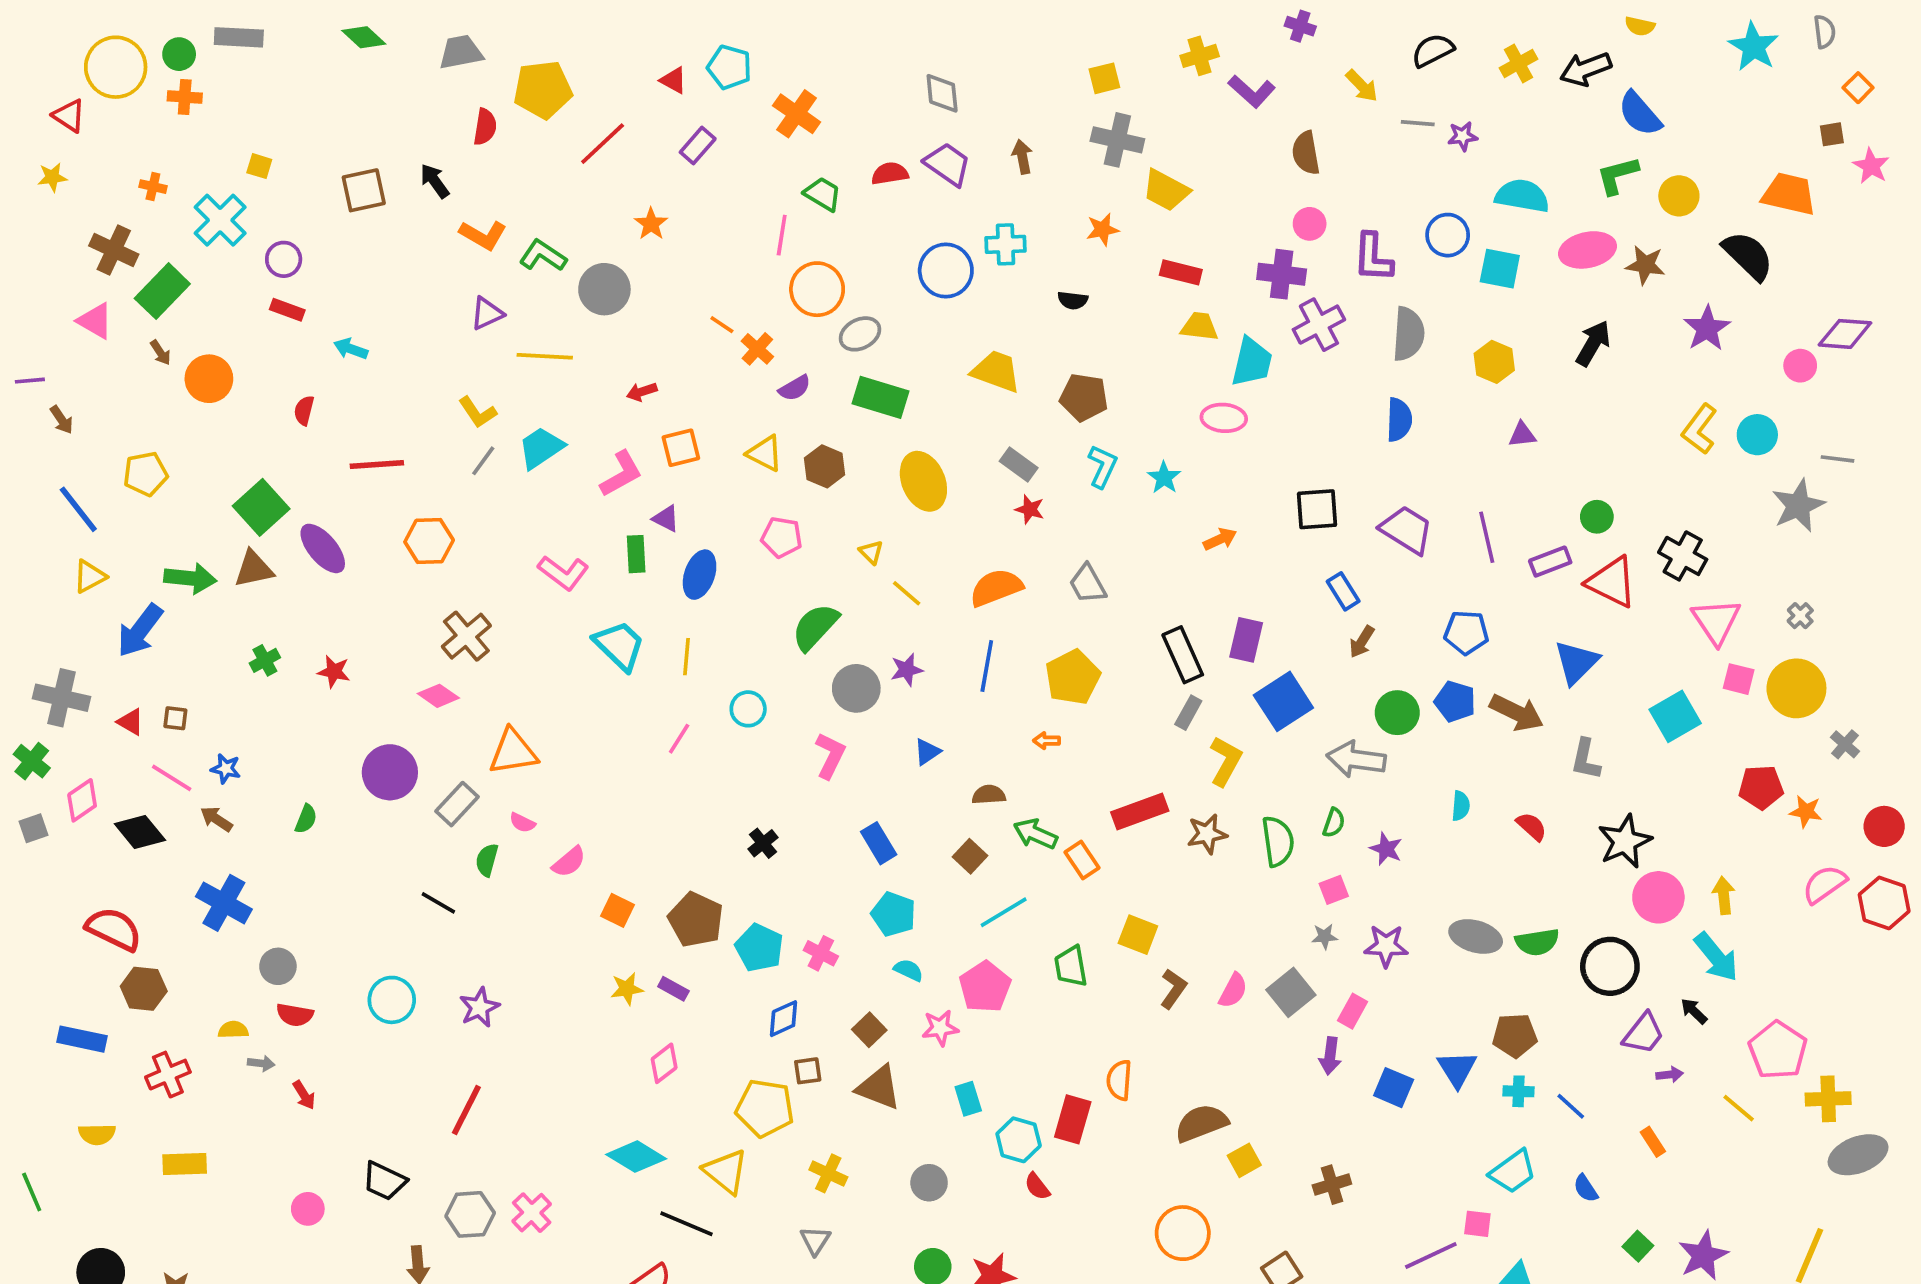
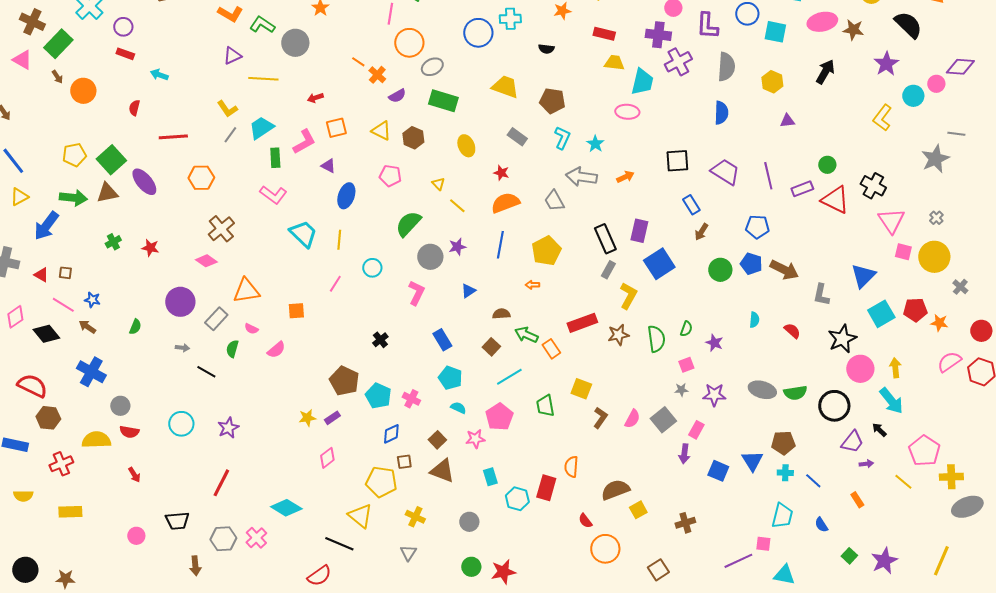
cyan circle: (1757, 435) -> (913, 96), moved
yellow pentagon: (146, 474) -> (74, 155), moved
yellow ellipse: (923, 481) -> (466, 146), size x0.7
red star: (1030, 509) -> (501, 173), moved
green rectangle: (636, 554) -> (275, 158), moved
blue triangle: (1576, 662) -> (863, 276), moved
cyan square: (1675, 716) -> (881, 314), moved
gray arrow: (1356, 759) -> (581, 177), moved
orange square: (617, 910) -> (296, 311), moved, turned -30
purple rectangle: (673, 989) -> (332, 418), turned -63
yellow semicircle: (233, 1030) -> (96, 440), size x1.8
gray arrow: (261, 1063) -> (182, 348), moved
cyan diamond: (636, 1157) -> (286, 508), moved
cyan trapezoid: (1513, 1172) -> (782, 516), turned -40
black trapezoid: (384, 1181) -> (177, 521), turned -30
red semicircle: (1037, 1186) -> (585, 521), moved

